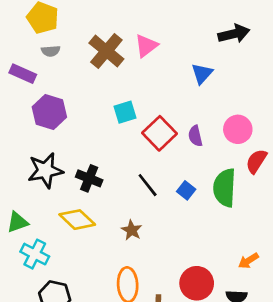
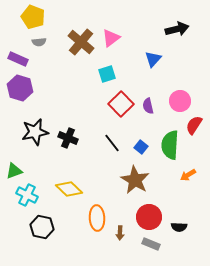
purple hexagon: (49, 112) -> (20, 88), moved
cyan square: (125, 112) -> (107, 74), moved
yellow diamond: (77, 220) -> (69, 189), moved
brown star: (132, 230) -> (135, 180), moved, size x1.8
orange arrow: (248, 261) -> (188, 175), moved

